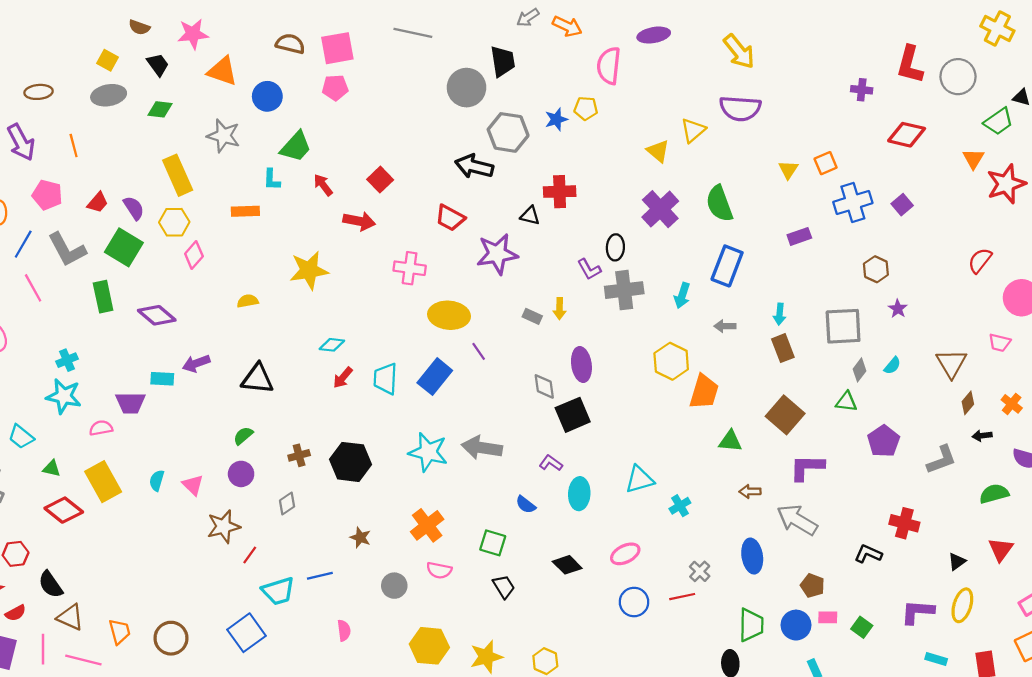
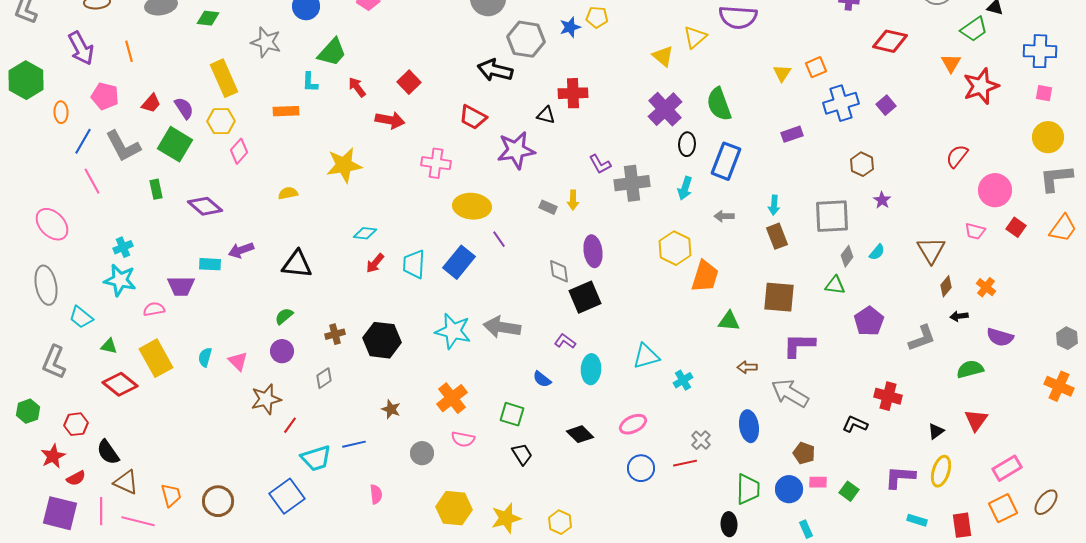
black ellipse: (615, 247) -> (687, 144), moved
green rectangle: (103, 297) -> (156, 189), size x0.7
brown square: (785, 415) -> (779, 297), turned -36

